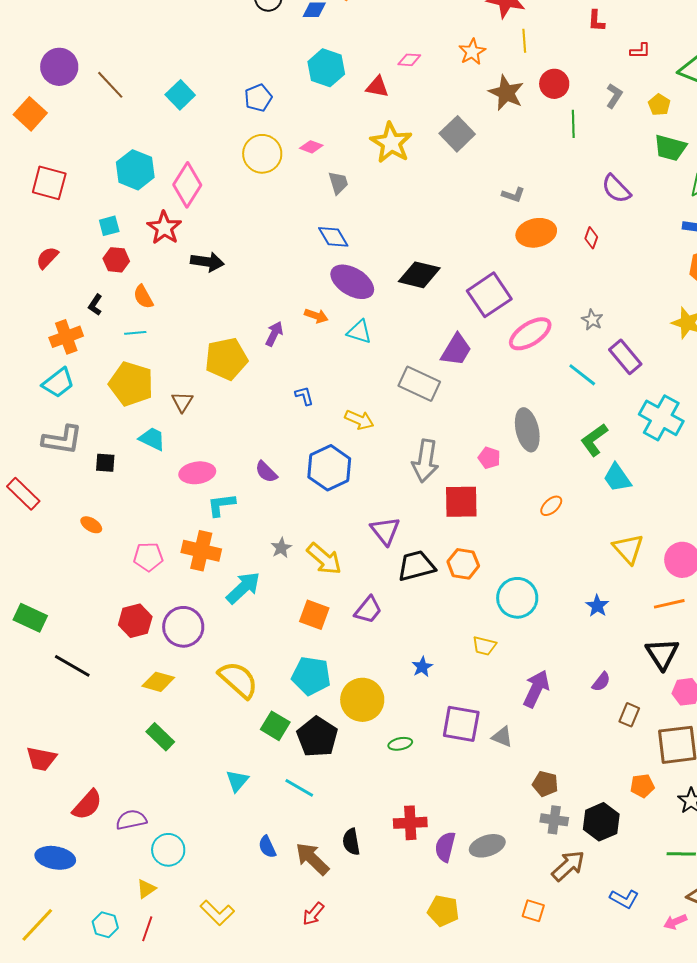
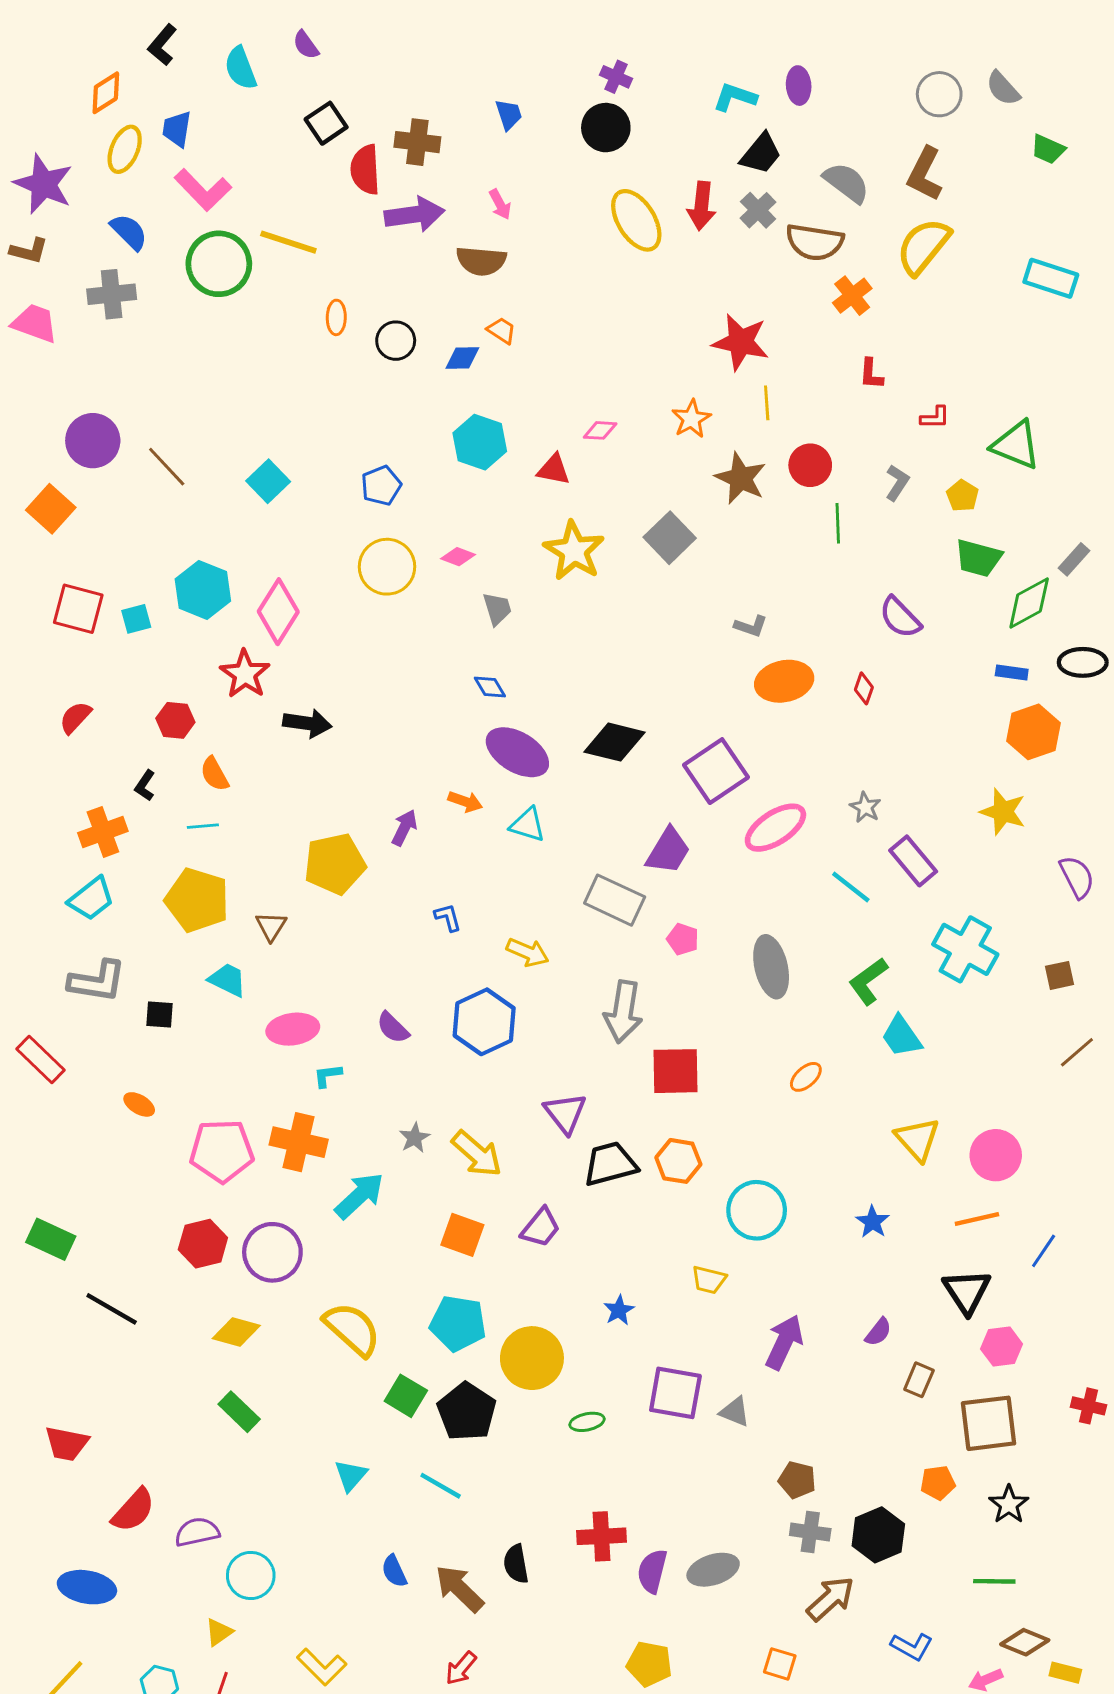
cyan square: (109, 226) -> (136, 619), moved
blue diamond: (333, 237) -> (490, 687), size x0.7
pink pentagon: (489, 458) -> (683, 939), moved
cyan L-shape: (221, 505) -> (328, 1075), size x0.7
pink pentagon: (148, 557) -> (222, 1151), size x1.5

